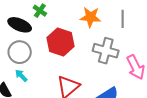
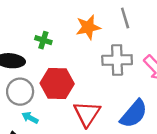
green cross: (40, 11) -> (43, 40), moved
red hexagon: (61, 42) -> (57, 84), moved

